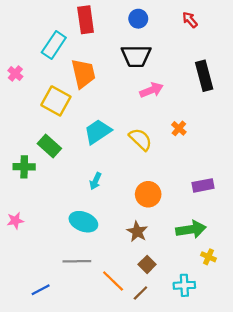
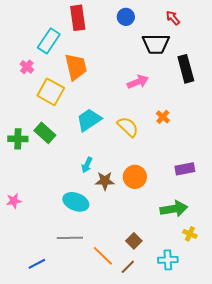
black trapezoid: (136, 56) -> (156, 44), moved
pink cross: (15, 74) -> (27, 67), moved
green cross: (24, 167) -> (18, 139), moved
brown star: (137, 232) -> (105, 181), moved, turned -30

